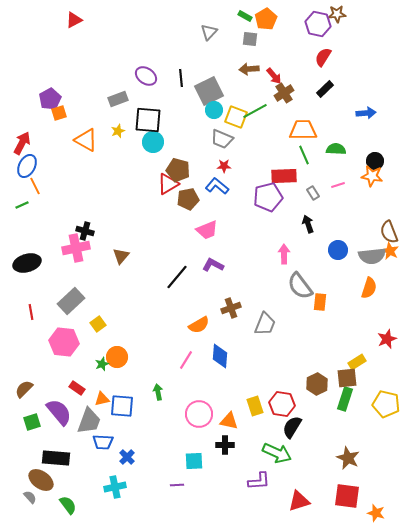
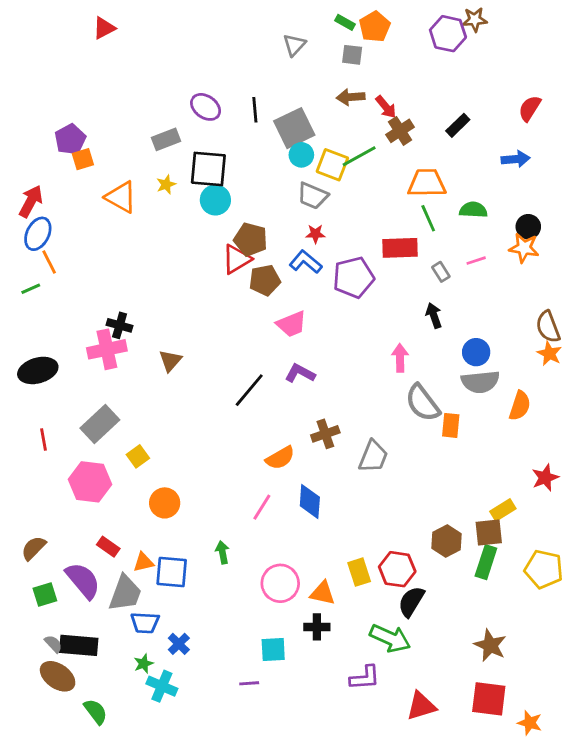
red semicircle: (323, 57) -> (530, 108), moved
purple pentagon: (268, 197) -> (354, 277), moved
gray semicircle: (372, 256) -> (480, 382), moved
green star: (102, 364) -> (144, 664), moved
cyan cross: (115, 487) -> (162, 686), turned 35
gray semicircle: (30, 497) -> (53, 644), moved

